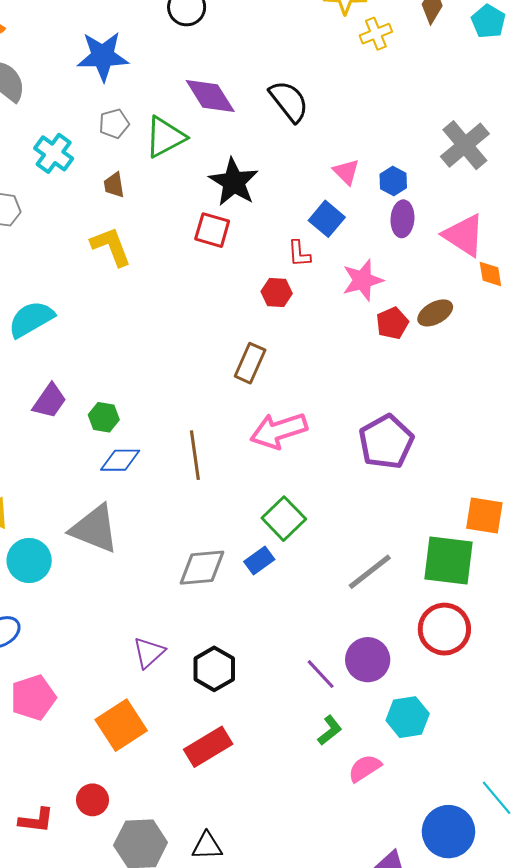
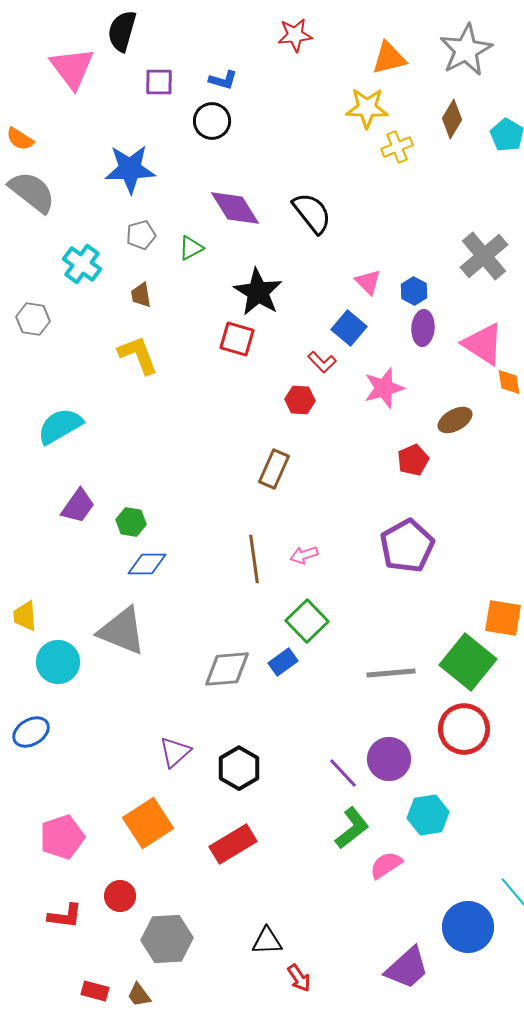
green triangle: (165, 137) -> (191, 248), size x0.6
red L-shape: (299, 254) -> (322, 362), turned -40
red pentagon: (392, 323) -> (413, 460), moved
pink arrow: (279, 431) -> (304, 555), moved, size x0.5
brown line: (195, 455) -> (254, 559), moved
green square: (449, 560) -> (468, 662), turned 32
gray line: (370, 572) -> (391, 673), turned 33
pink pentagon: (33, 698) -> (62, 837), moved
green L-shape: (330, 730) -> (352, 828), size x1.4
black triangle: (207, 846) -> (267, 941), moved

